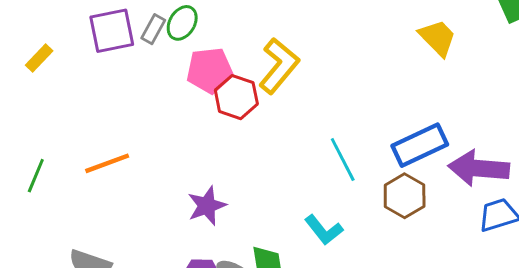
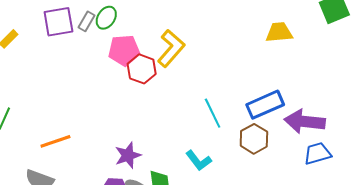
yellow trapezoid: (438, 38) -> (279, 32), turned -52
orange line: (107, 163) -> (55, 141), moved
purple star: (207, 206) -> (128, 155), moved

